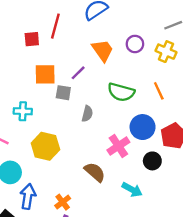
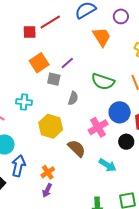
red line: (55, 26) -> (50, 22), turned 40
purple circle: (135, 44) -> (121, 16), moved
orange trapezoid: (103, 50) -> (102, 37), moved
orange square: (45, 74) -> (39, 63), turned -36
cyan cross: (23, 111) -> (24, 102), moved
yellow hexagon: (45, 146) -> (51, 126), moved

